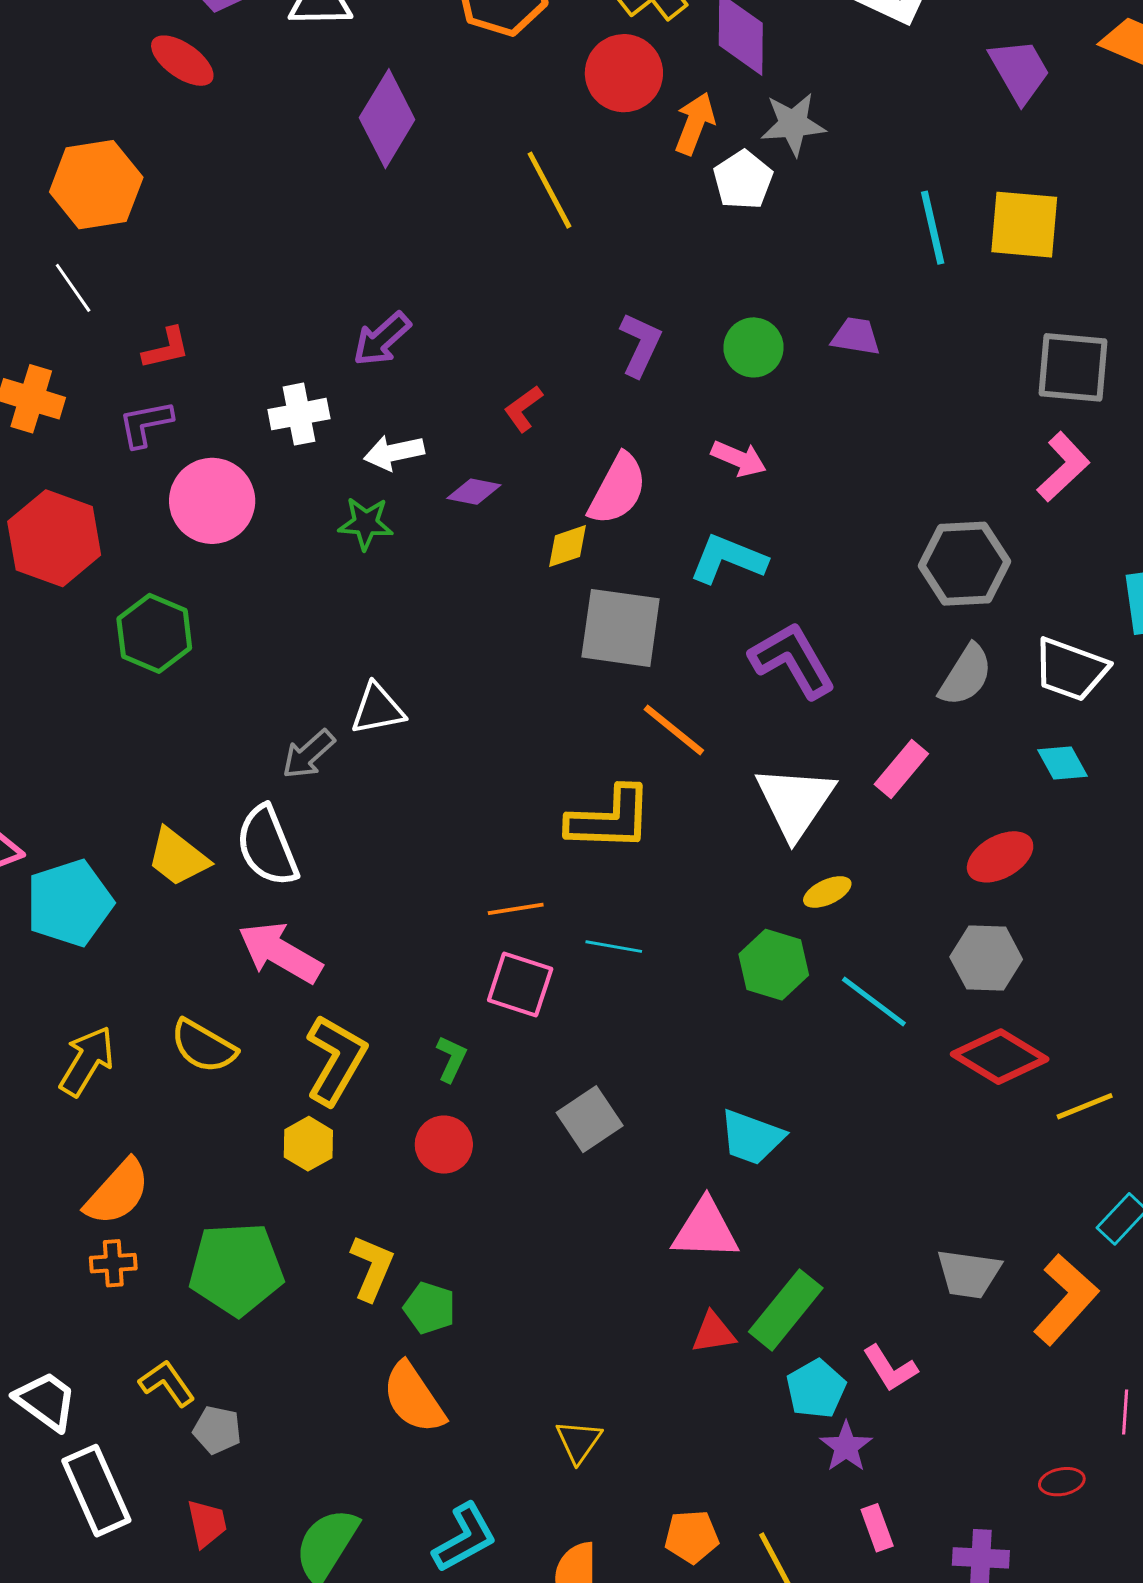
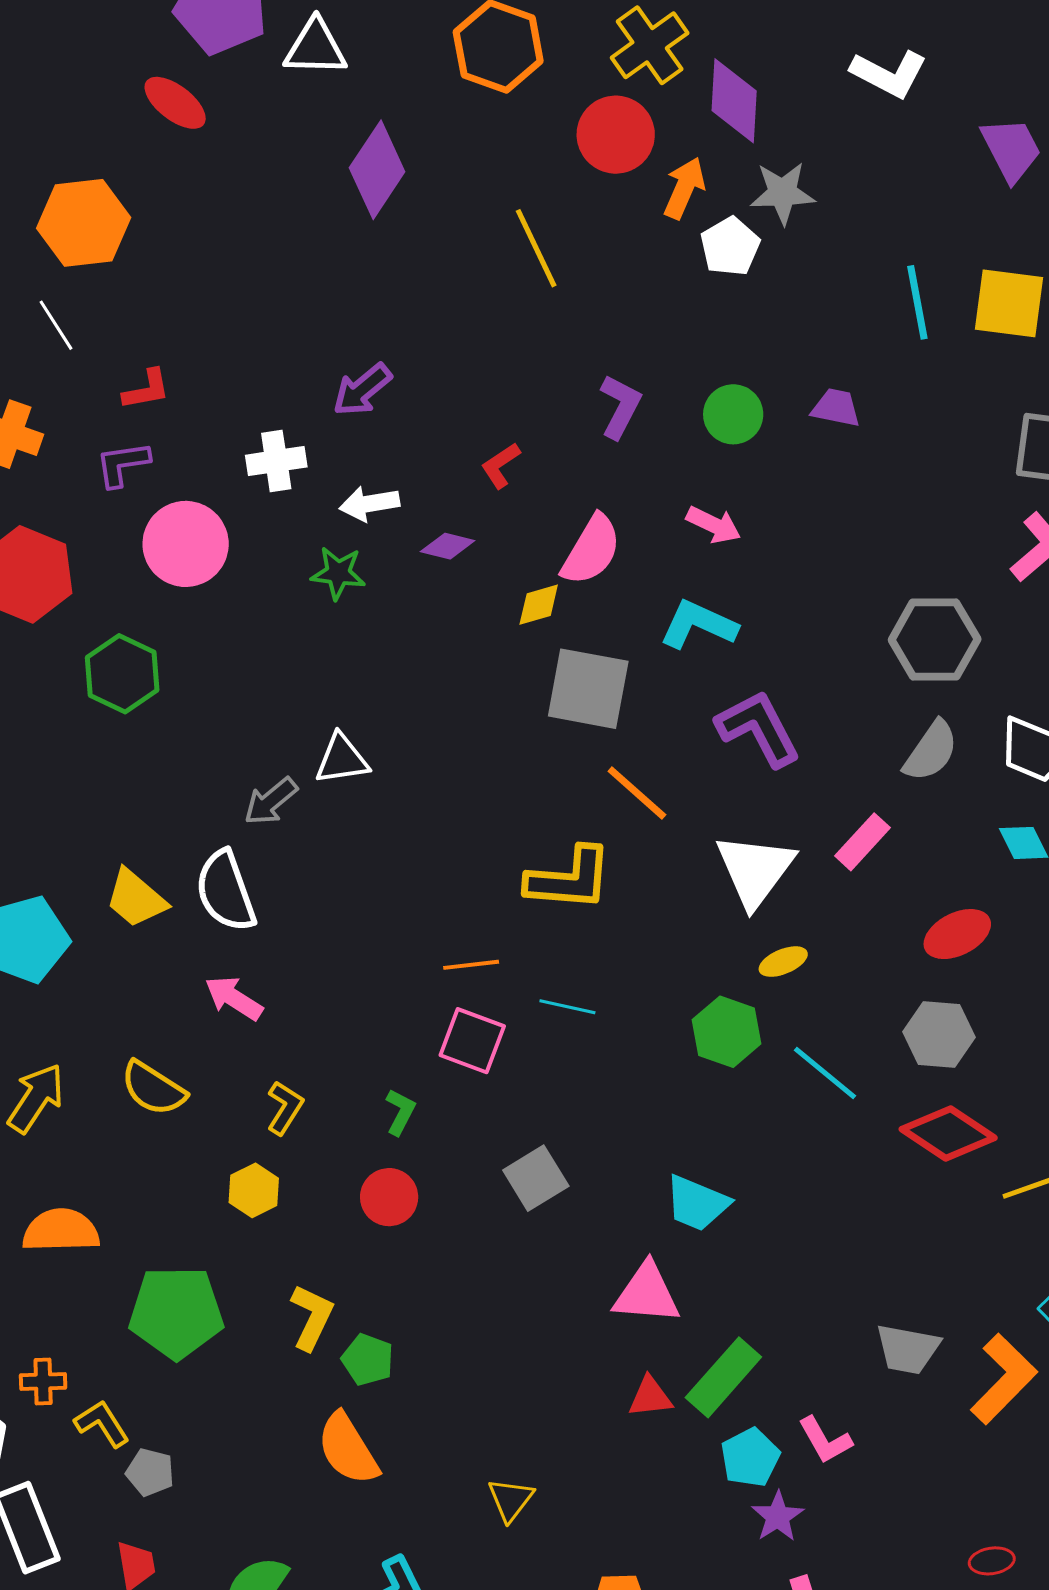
pink arrow: (280, 953) -> (234, 998), size x0.7
yellow L-shape: (336, 1060) -> (285, 1108), size x0.6
orange semicircle: (117, 1192) -> (61, 1231), turned -136
orange cross: (113, 1263) -> (43, 1382), moved

